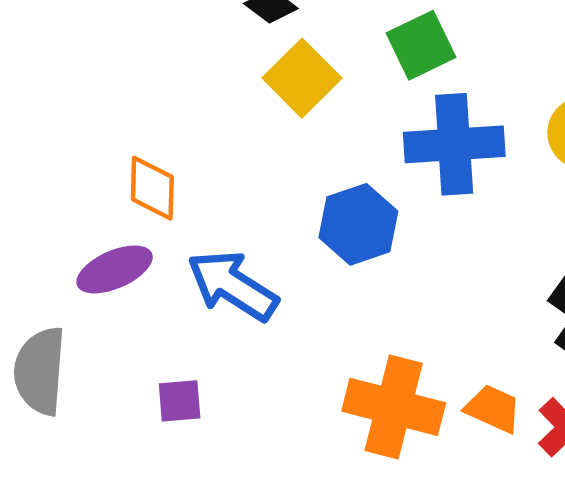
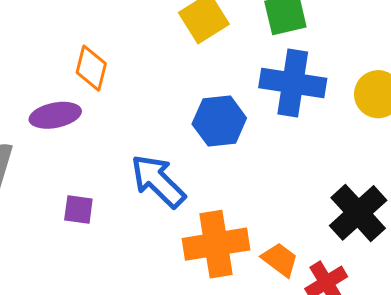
blue arrow: (233, 286) -> (158, 181), moved
orange cross: (394, 407) -> (216, 244), turned -36

